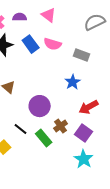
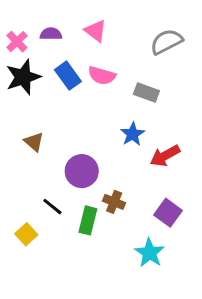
red arrow: (89, 107) -> (165, 156), moved
brown cross: (61, 126) -> (114, 202), turned -32
purple square: (84, 133) -> (168, 213), moved
green rectangle: (44, 138) -> (88, 220), turned 54

